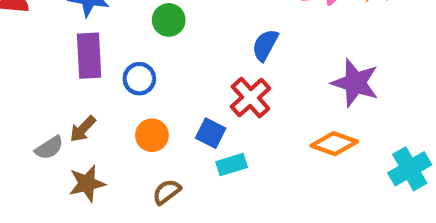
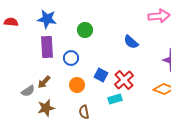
blue semicircle: (265, 45) -> (131, 42), turned -77
red cross: (250, 98) -> (124, 80), moved
blue square: (211, 133) -> (101, 75), moved
brown semicircle: (167, 192) -> (84, 112), turned -64

